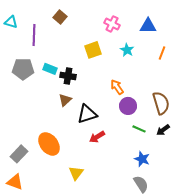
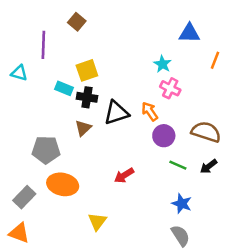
cyan triangle: (11, 22) -> (19, 73), moved
pink cross: (112, 24) -> (170, 88), moved
yellow square: (93, 50) -> (87, 70), moved
orange line: (162, 53) -> (215, 60), moved
gray pentagon: (23, 69) -> (46, 150), moved
brown semicircle: (161, 103) -> (206, 132), turned -55
black triangle: (87, 114) -> (116, 113), moved
orange ellipse: (49, 144) -> (63, 184), turned -40

